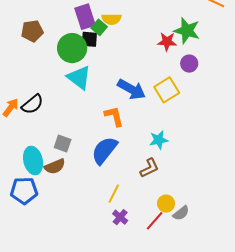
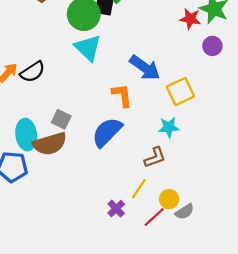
yellow square: (167, 90) -> (180, 92), moved
brown semicircle: (55, 166) -> (50, 144), size x1.4
yellow line: (114, 194) -> (139, 189), moved

